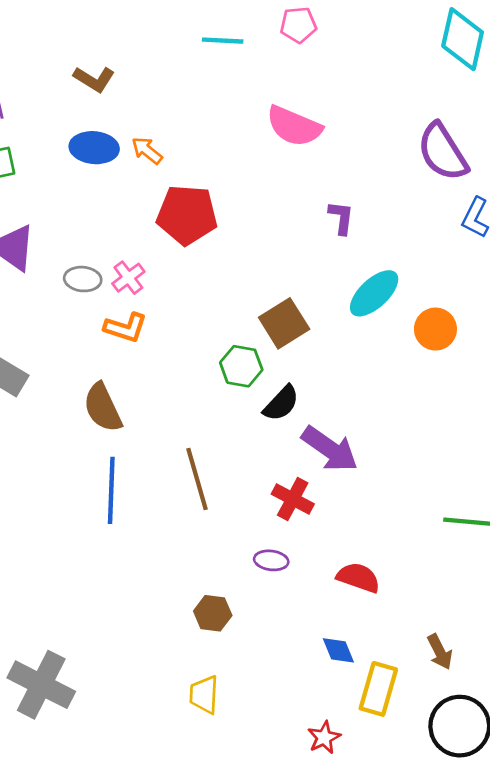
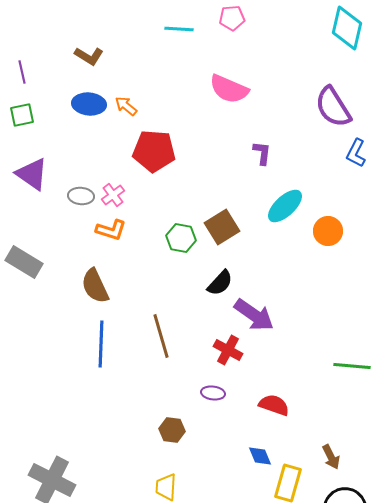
green hexagon: (241, 366) -> (181, 238), moved

